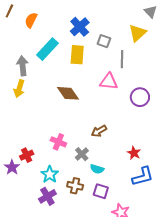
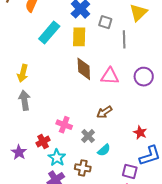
gray arrow: (22, 66) -> (24, 100), moved
pink triangle: (109, 81) -> (110, 76), moved
brown diamond: (68, 93) -> (84, 69), moved, turned 35
red cross: (27, 155) -> (43, 142), moved
cyan semicircle: (97, 169) -> (104, 150), turned -56
purple square: (101, 191) -> (130, 171), moved

